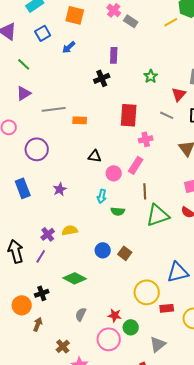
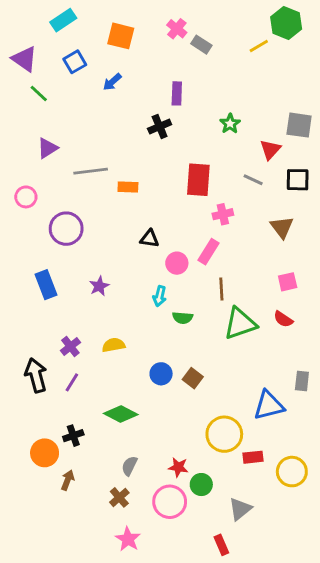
green line: (24, 64) -> (39, 93), moved
purple cross: (48, 234) -> (70, 346), moved
brown cross: (63, 346) -> (119, 497), moved

